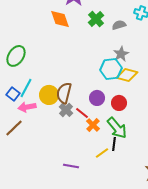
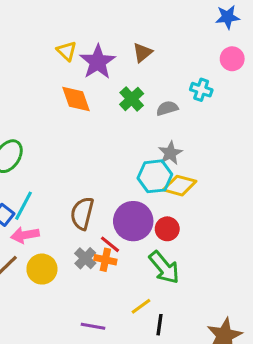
yellow circle: (49, 95) -> (42, 269), moved
purple circle: (97, 98) -> (133, 221), size x1.6
gray cross: (66, 110) -> (85, 258), moved
orange cross: (93, 125) -> (105, 260), moved, turned -32
black line: (114, 144) -> (159, 325), moved

